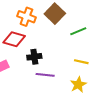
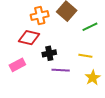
orange cross: (26, 17) -> (40, 15), turned -30
yellow line: (81, 62) -> (85, 56), moved

